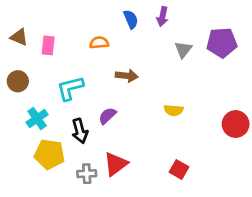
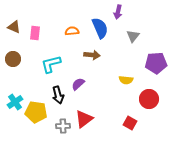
blue semicircle: (131, 19) -> (100, 28), moved, size x1.5
purple pentagon: (222, 43) -> (156, 63), moved
cyan cross: (37, 118) -> (15, 102), moved
red circle: (236, 124) -> (149, 99), moved

